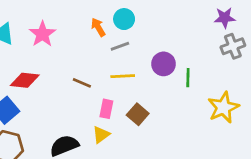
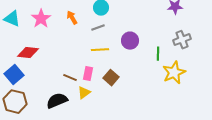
orange arrow: (98, 27) -> (72, 18), moved
gray cross: (233, 46) -> (182, 40), moved
green line: (188, 78) -> (158, 54), moved
brown line: (82, 83) -> (70, 78), moved

